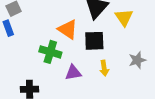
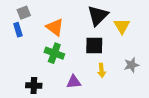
orange triangle: (68, 29) -> (55, 27), moved
purple triangle: (73, 73) -> (74, 82), moved

